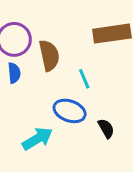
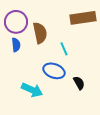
cyan arrow: (37, 139) -> (32, 90), turned 55

